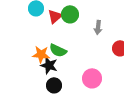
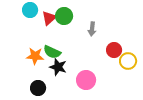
black star: (49, 65) -> (58, 67), moved
black circle: (54, 85) -> (38, 88), moved

